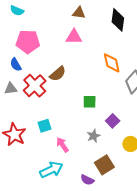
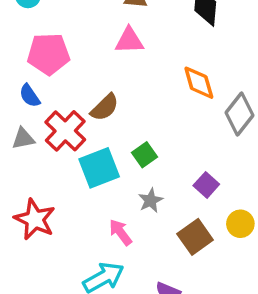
green square: (90, 102) -> (144, 155), moved, turned -32
cyan square: (45, 126) -> (99, 168), moved, size x1.6
gray star: (93, 136) -> (151, 200), moved
brown square: (104, 165) -> (195, 237), moved

